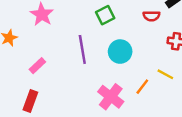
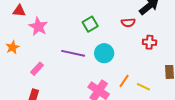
purple line: (82, 49) -> (73, 53), turned -65
yellow line: (165, 74) -> (143, 87), moved

